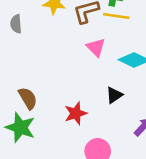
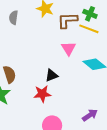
black triangle: (114, 95) -> (52, 75), moved

